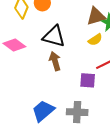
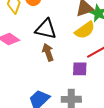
yellow semicircle: (95, 40) -> (85, 30), size x1.5

